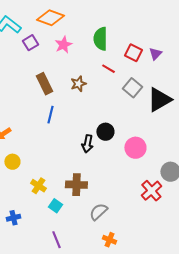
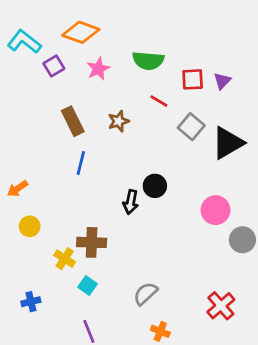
green semicircle: (100, 39) -> (148, 61), turned -85
red square: (133, 53) -> (193, 79), turned -30
pink circle: (135, 148) -> (215, 210), moved
brown cross: (76, 185) -> (92, 242), moved
red cross: (151, 191) -> (221, 306), moved

